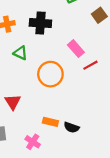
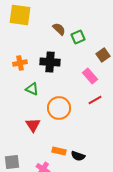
pink rectangle: (76, 49) -> (90, 76), moved
red triangle: (13, 102) -> (33, 125), moved

